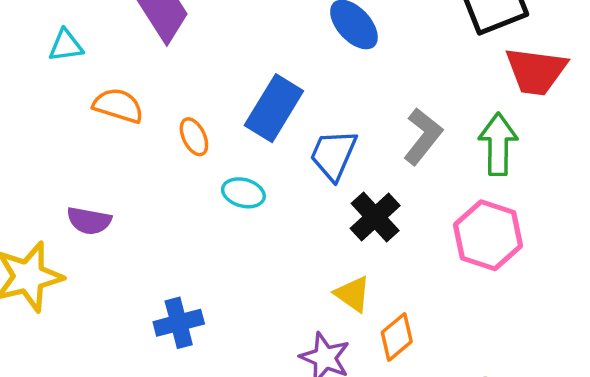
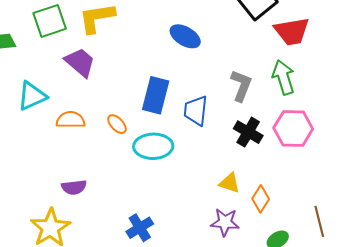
cyan triangle: (66, 46) -> (32, 96), size x1.5
cyan ellipse: (243, 193) -> (153, 146), size x1.6
black cross: (375, 217) -> (248, 132), moved

